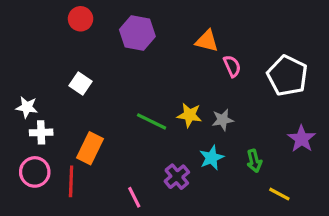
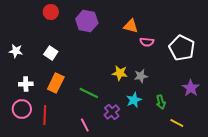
pink semicircle: (232, 66) -> (147, 42), turned 120
white star: (27, 107) -> (16, 51), moved
green line: (152, 121) -> (89, 93), moved
orange rectangle: (90, 148) -> (56, 83), moved

